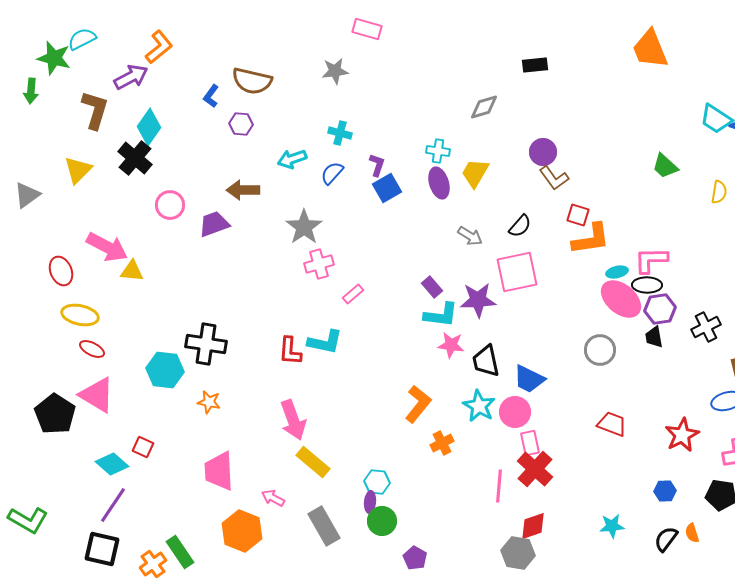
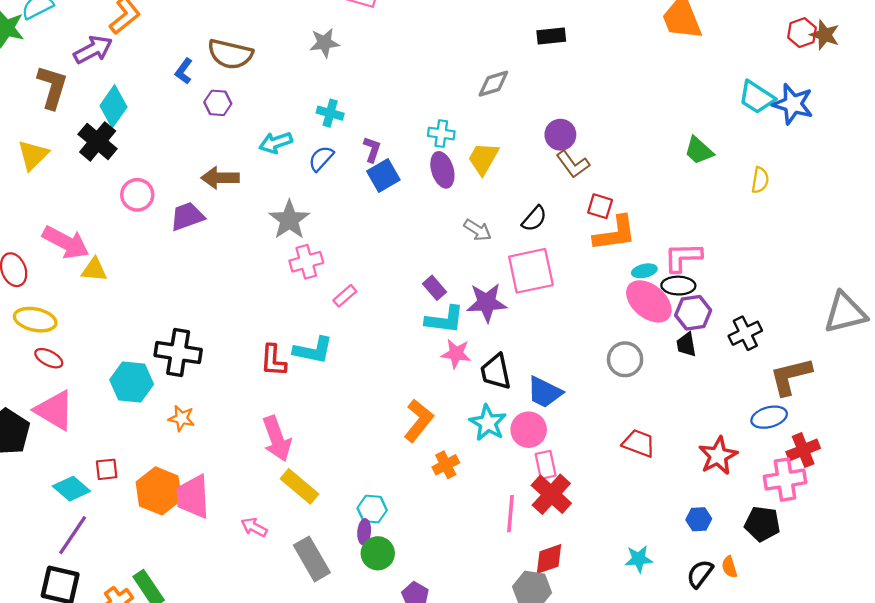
red square: (143, 447) -> (107, 469), turned -30
orange hexagon: (242, 531) -> (159, 491), moved

